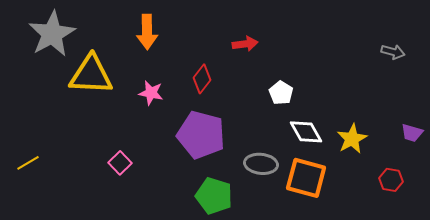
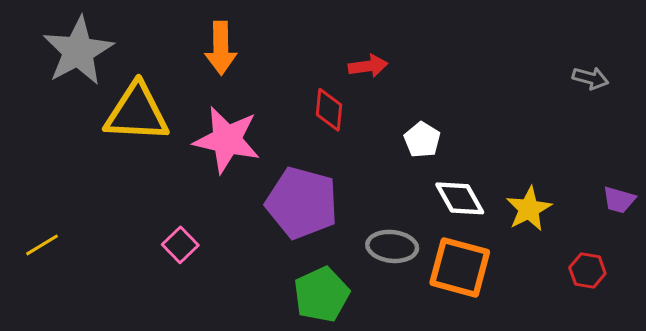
red diamond: (202, 79) -> (329, 110), moved, turned -32
pink star: (151, 93) -> (227, 140), size x1.8
green pentagon: (214, 196) -> (321, 295), turned 30

